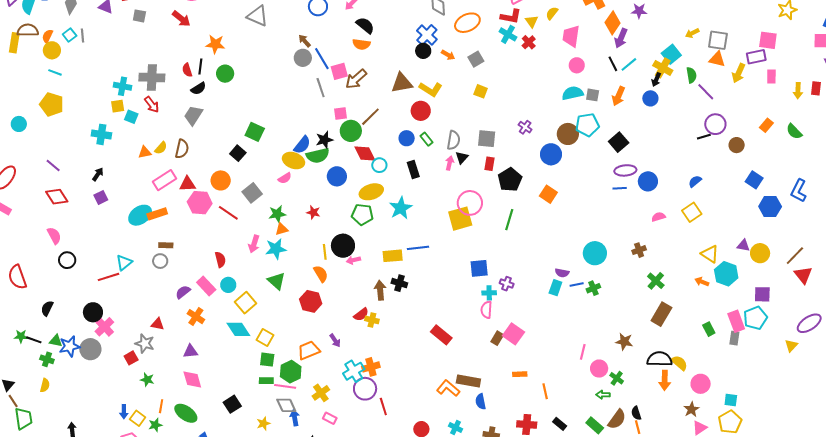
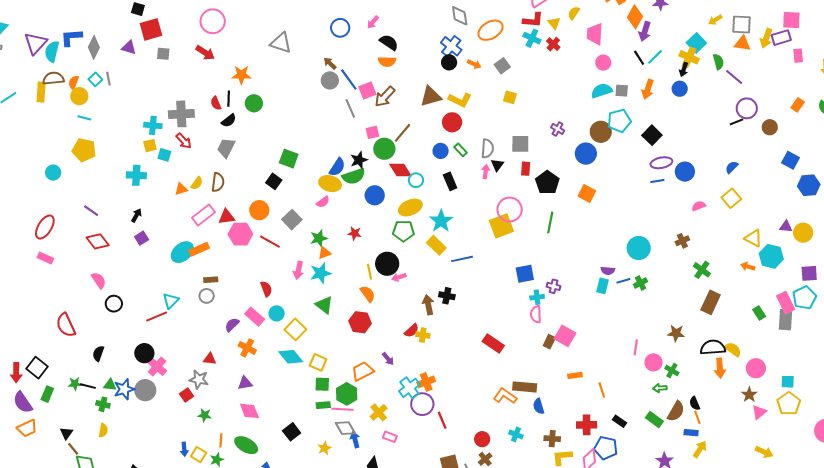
yellow arrow: (739, 73) -> (766, 38), moved
yellow rectangle: (393, 256) -> (436, 245), moved, turned 54
gray rectangle: (734, 338) -> (786, 320), size x1.5

